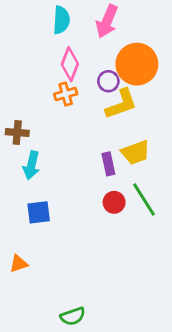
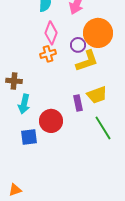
red circle: (114, 202) -> (51, 121), moved, size x1.5
orange triangle: (19, 264) -> (15, 190), moved

